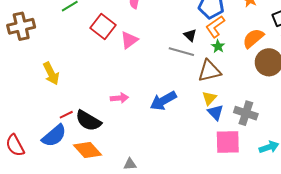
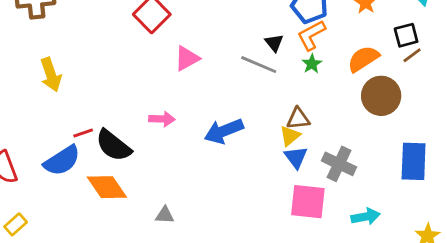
pink triangle: (129, 40) -> (187, 58), moved
brown triangle: (209, 71) -> (298, 119), moved, size x0.7
yellow arrow: (51, 73) -> (51, 75), moved

